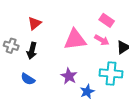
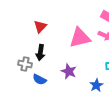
gray cross: (11, 46) -> (25, 64), moved
purple star: (69, 76) -> (69, 71), moved

